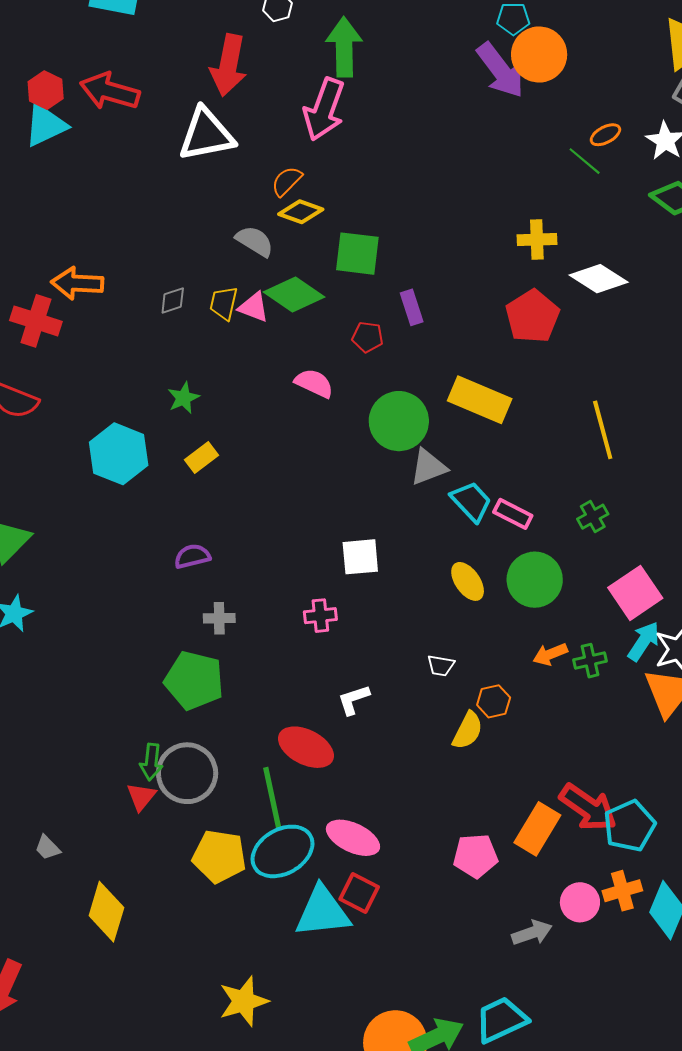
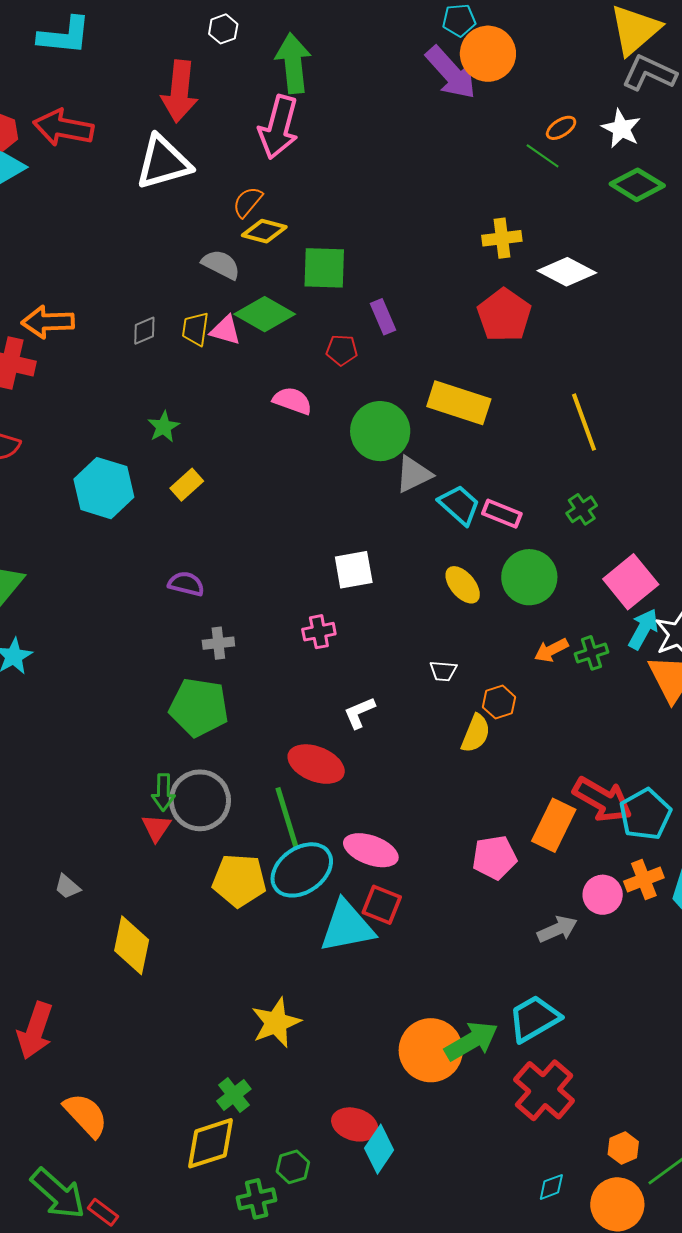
purple semicircle: (192, 556) -> (186, 584), turned 33

